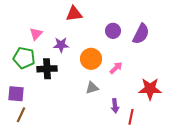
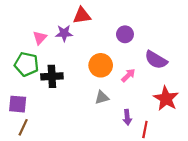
purple semicircle: (141, 34) -> (156, 60), moved, turned 95
purple star: (61, 45) -> (64, 33), moved
red star: (150, 89) -> (166, 99), turned 30

